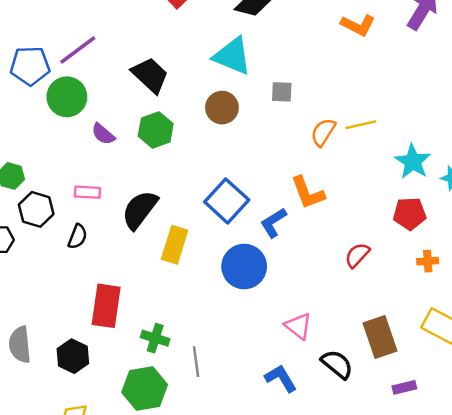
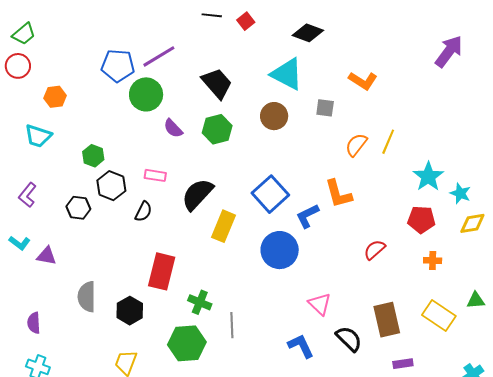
orange L-shape: (358, 25) -> (363, 81), moved
yellow line: (361, 125) -> (388, 142), turned -60

